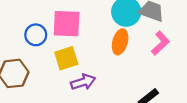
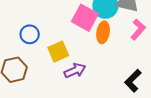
pink square: (67, 24) -> (85, 18), moved, turned 32

